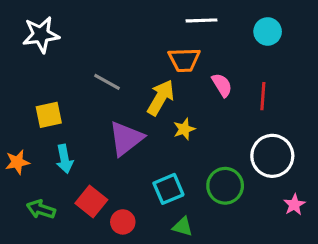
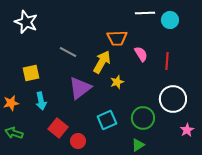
white line: (201, 20) -> (145, 13), moved
white star: (41, 35) -> (26, 22), turned 30
green arrow: (41, 209) -> (14, 133), moved
green triangle: (183, 227) -> (138, 145), moved, turned -48

